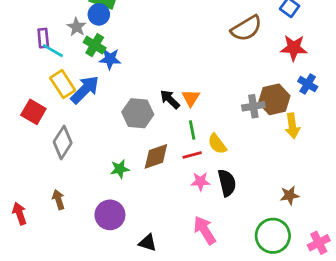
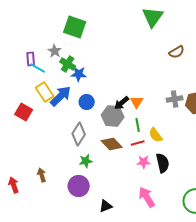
blue circle: (99, 14) -> (87, 102), moved
brown semicircle: (246, 28) -> (177, 52), size x0.7
black arrow: (170, 99) -> (122, 103), turned -84
gray cross: (253, 106) -> (175, 99), moved
gray hexagon: (138, 113) -> (113, 116), moved
gray diamond: (63, 142) -> (79, 134), moved
brown diamond: (156, 156) -> (112, 144), turned 65
green star: (120, 169) -> (86, 161), moved
black triangle: (148, 243) -> (106, 206), turned -40

